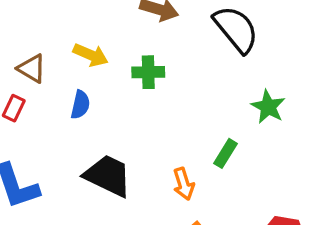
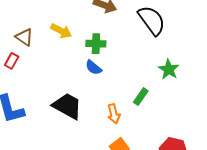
blue semicircle: (80, 105) -> (93, 67), moved, turned 114

